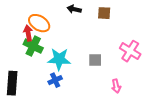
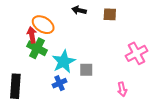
pink cross: (130, 51) -> (136, 53), turned 30
cyan star: (59, 59) -> (64, 62), turned -30
gray square: (95, 60) -> (86, 70), moved

